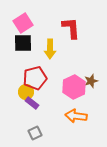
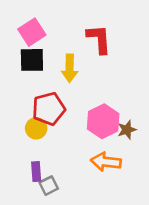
brown star: (91, 81) -> (127, 130), moved
purple rectangle: (32, 103) -> (36, 172), moved, turned 48

